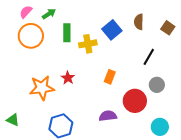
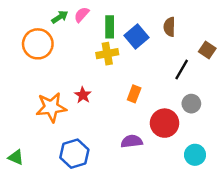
pink semicircle: (26, 12) -> (82, 15), moved
brown square: (168, 28) -> (207, 50), moved
green rectangle: (67, 33) -> (110, 27), moved
green triangle: (13, 120) -> (16, 157), moved

